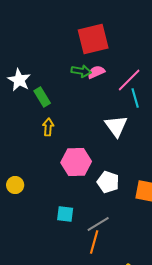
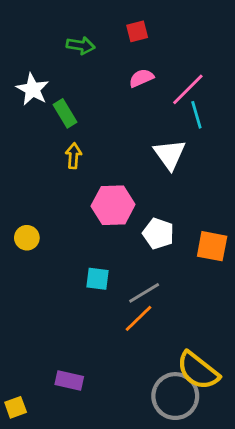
red square: (93, 39) -> (137, 31), size x0.5
green arrow: (81, 71) -> (81, 46), moved
orange line: (94, 242) -> (139, 318), turned 30

